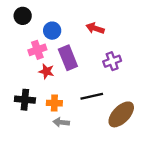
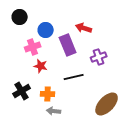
purple rectangle: (68, 58) -> (68, 45), moved
black line: (92, 96) -> (74, 77), moved
black cross: (25, 100) -> (22, 91), turned -36

